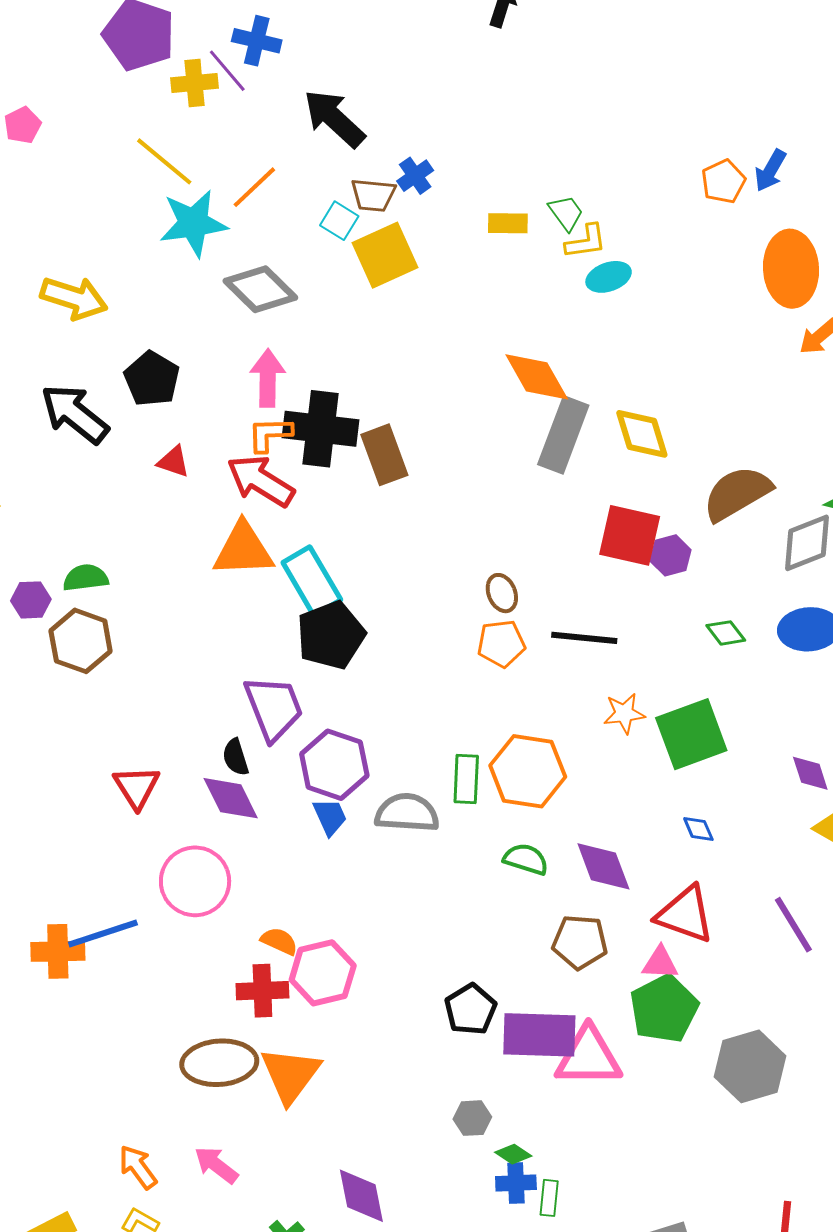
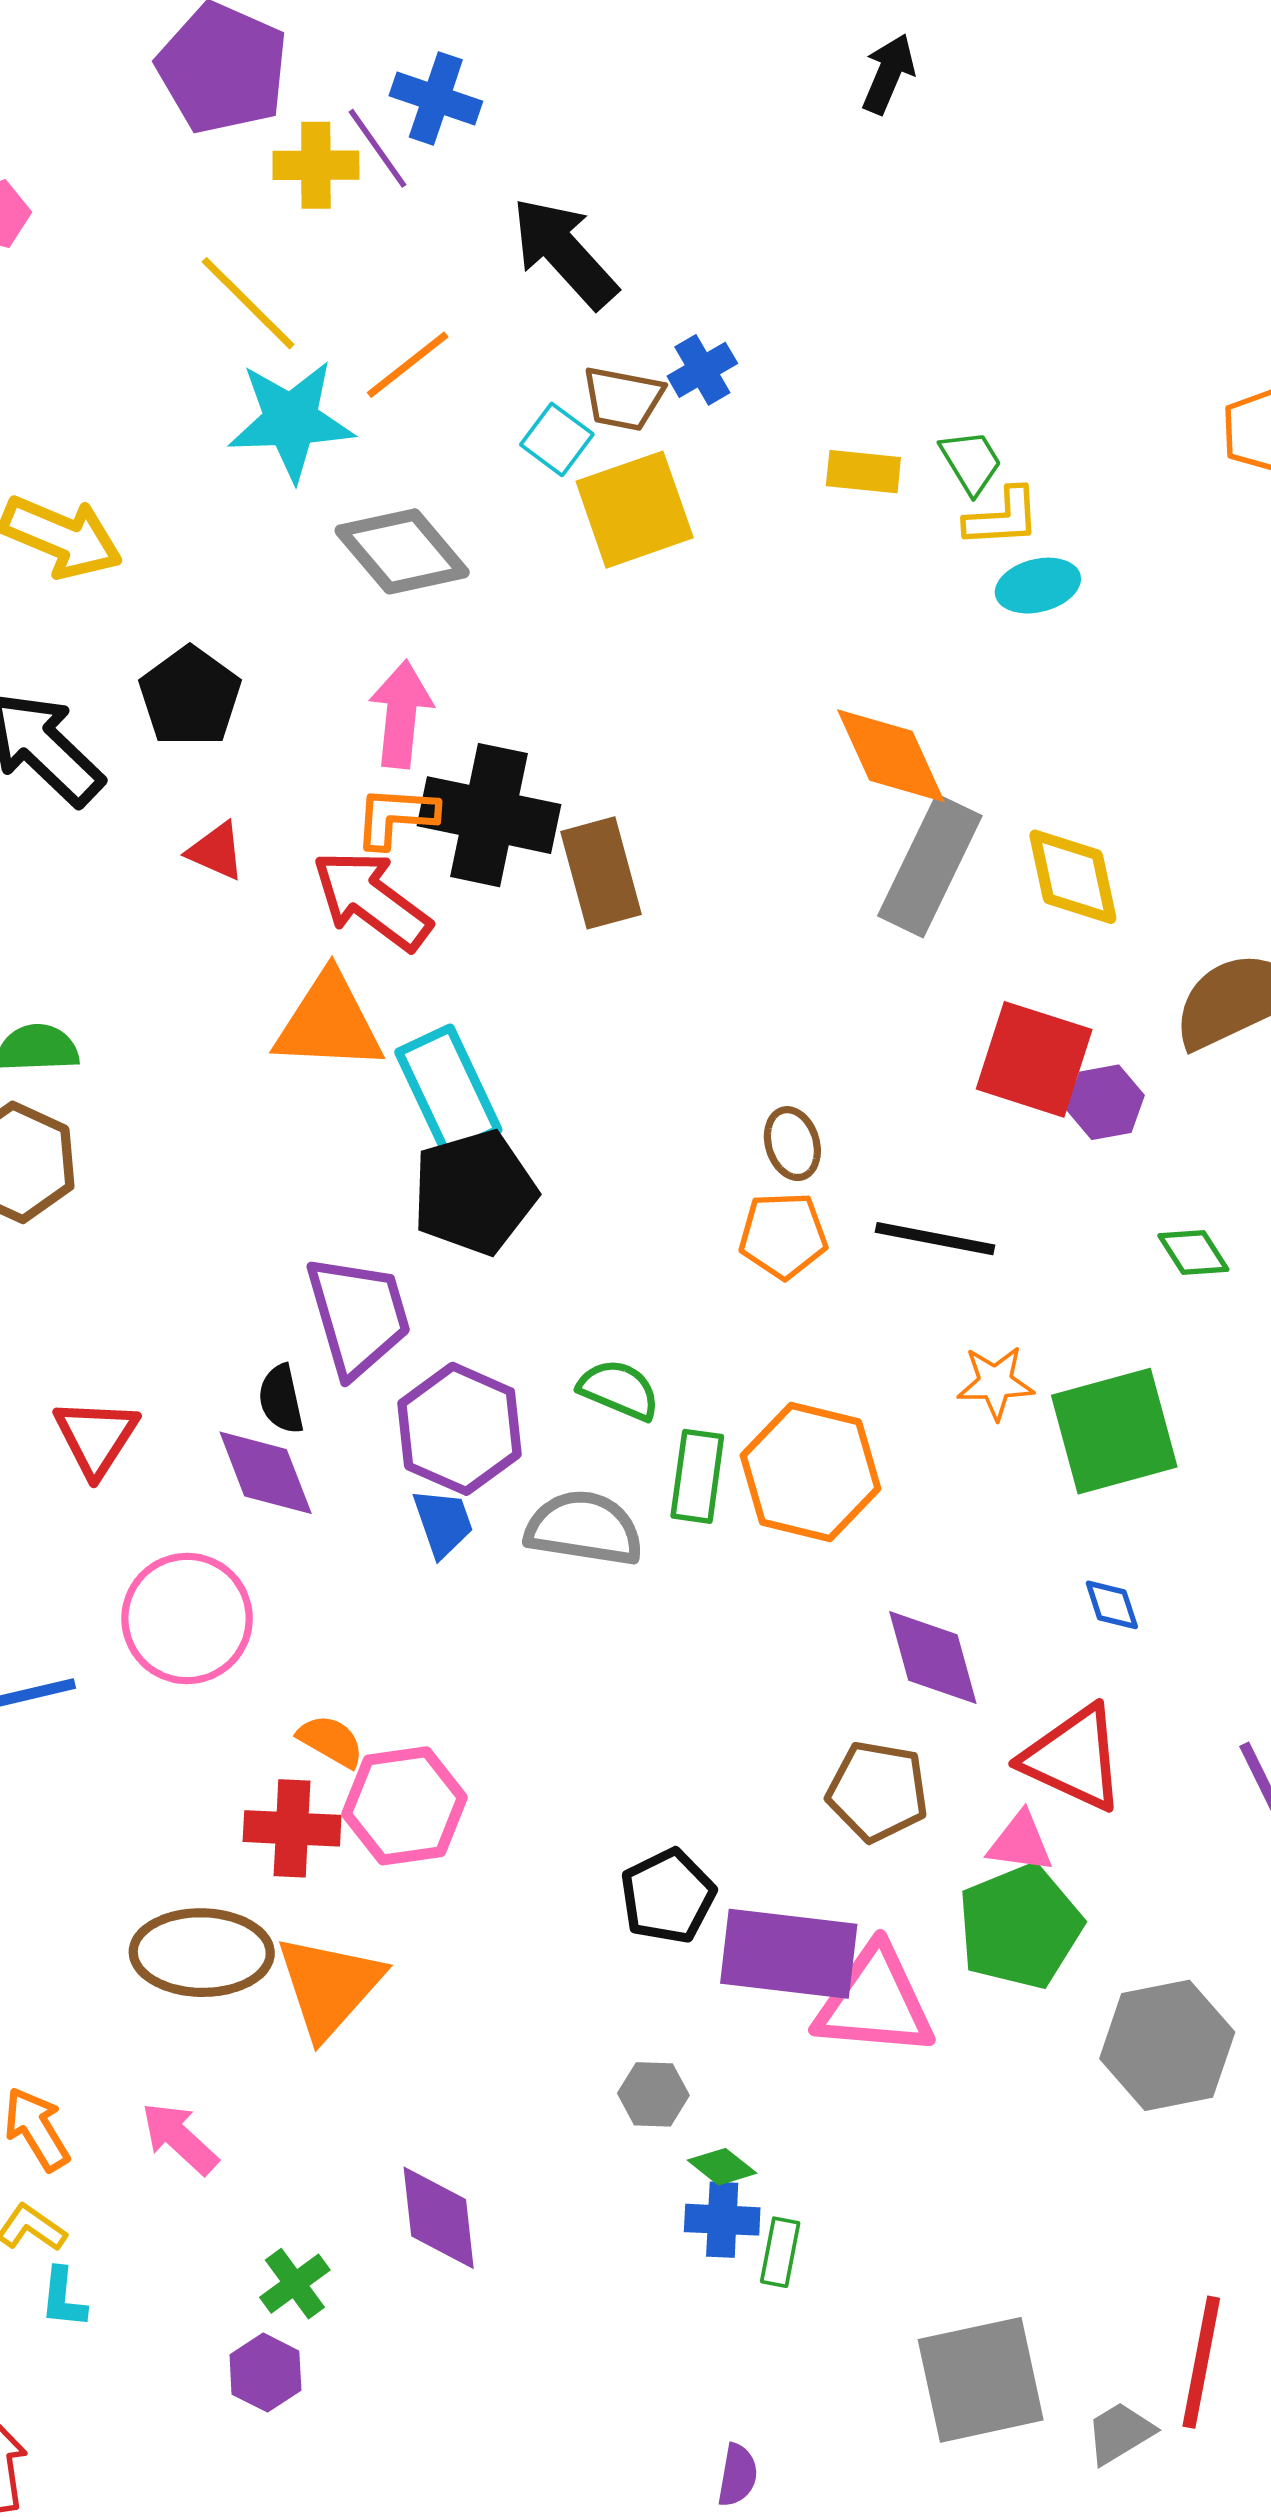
green semicircle: (526, 859) -> (619, 1390), moved

